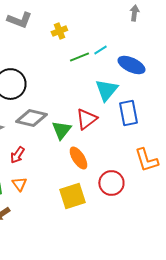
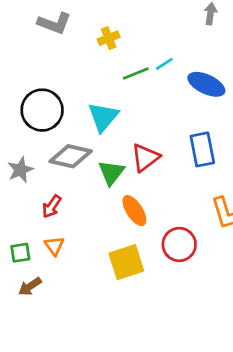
cyan triangle: (106, 90) -> (103, 117), moved

